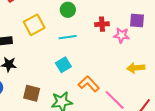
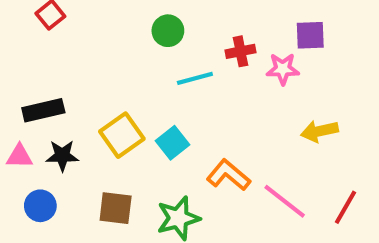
yellow square: (34, 25) -> (122, 135), moved
cyan line: (68, 37) -> (195, 78), moved

